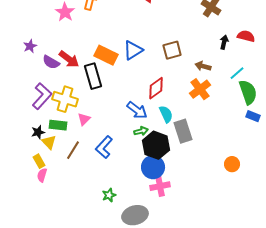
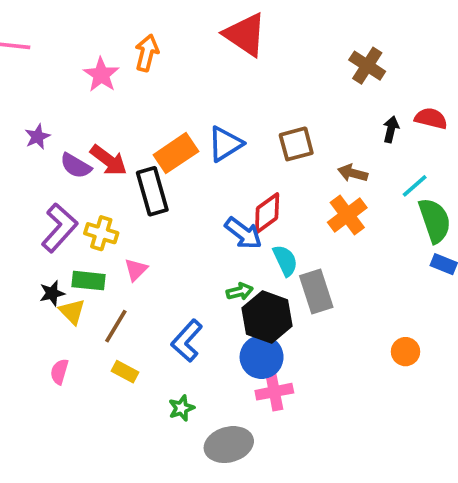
orange rectangle: (106, 55) -> (176, 153), turned -60
yellow cross: (65, 99) -> (101, 233), size x0.7
blue arrow: (137, 110) -> (243, 233), moved
blue L-shape: (104, 147) -> (187, 341), moved
yellow rectangle: (39, 161) -> (125, 372), moved, turned -32

